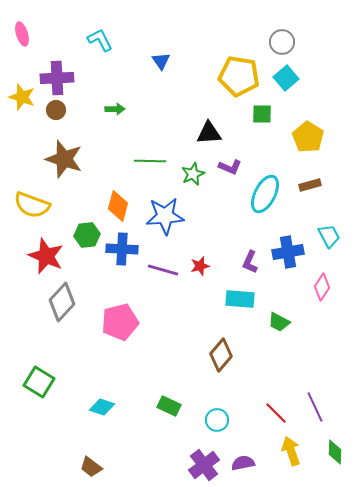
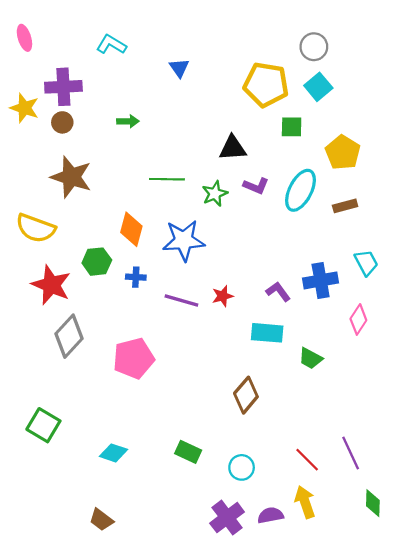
cyan L-shape: (100, 40) -> (111, 45), turned -32
cyan ellipse: (265, 194) -> (301, 190), moved
blue cross: (122, 249) -> (136, 277), size x0.6
purple L-shape: (250, 262) -> (278, 292), turned 120
yellow arrow: (291, 451) -> (305, 502), moved

